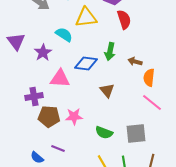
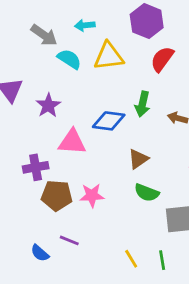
red semicircle: (124, 20) -> (162, 59), turned -126
cyan semicircle: (64, 35) -> (69, 59), moved
brown triangle: (107, 91) -> (138, 159), turned 35
green semicircle: (104, 133) -> (147, 193), moved

